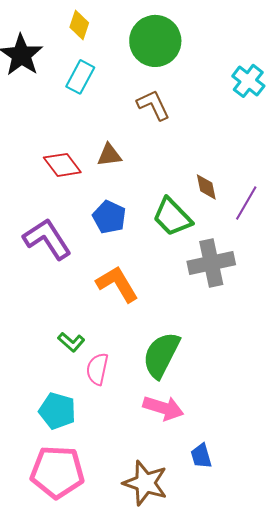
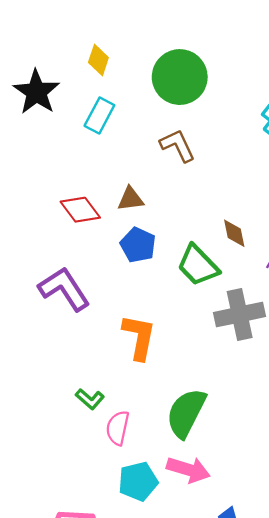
blue pentagon: (109, 217) -> (138, 245), moved
orange L-shape: (117, 284) -> (139, 337), turned 42
cyan pentagon: (57, 411) -> (138, 481), moved, turned -30

